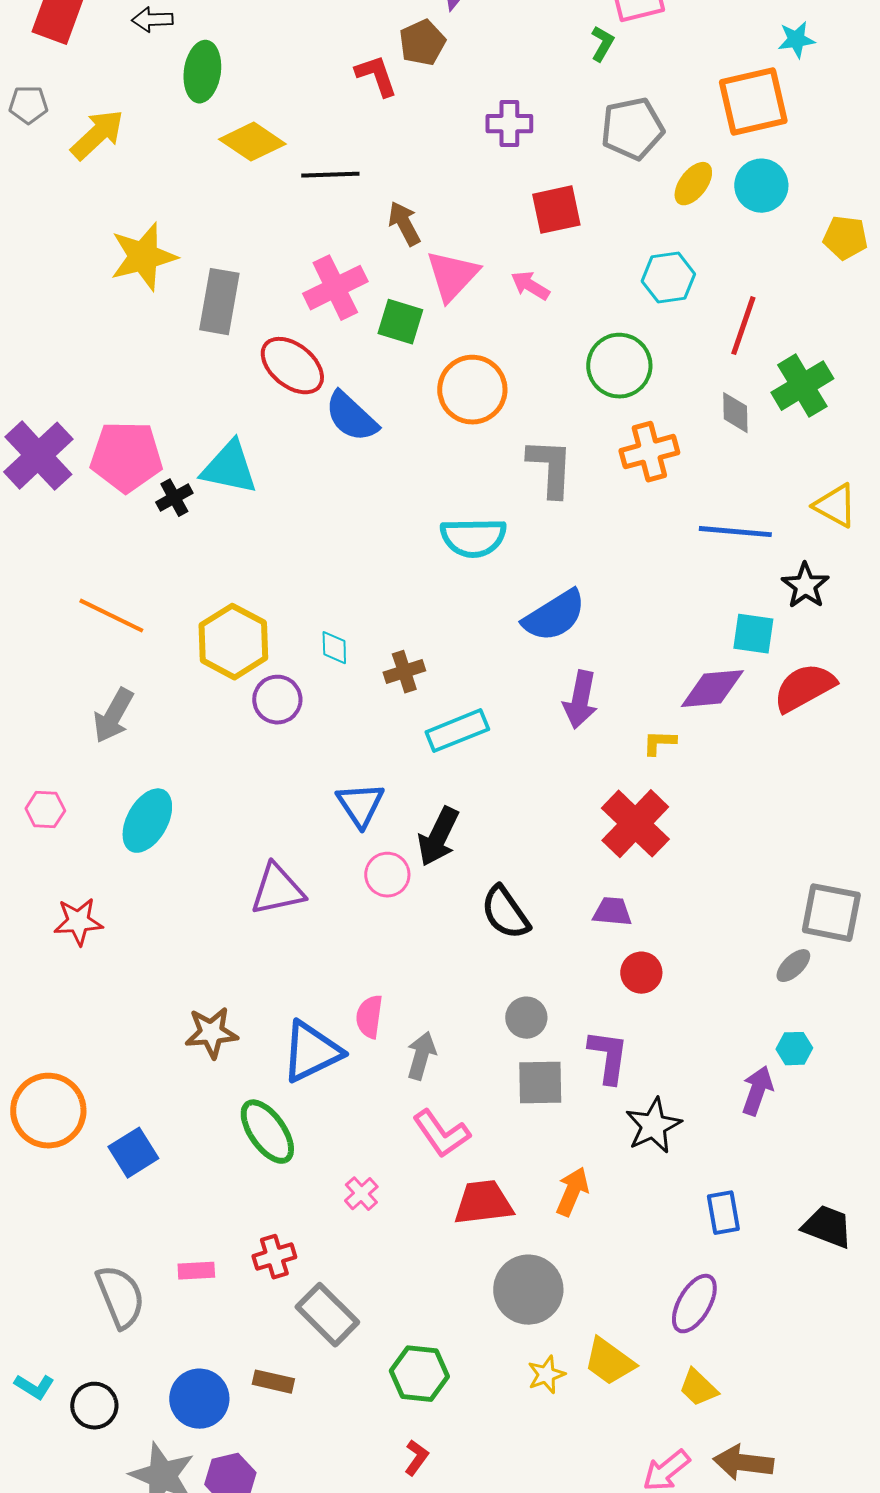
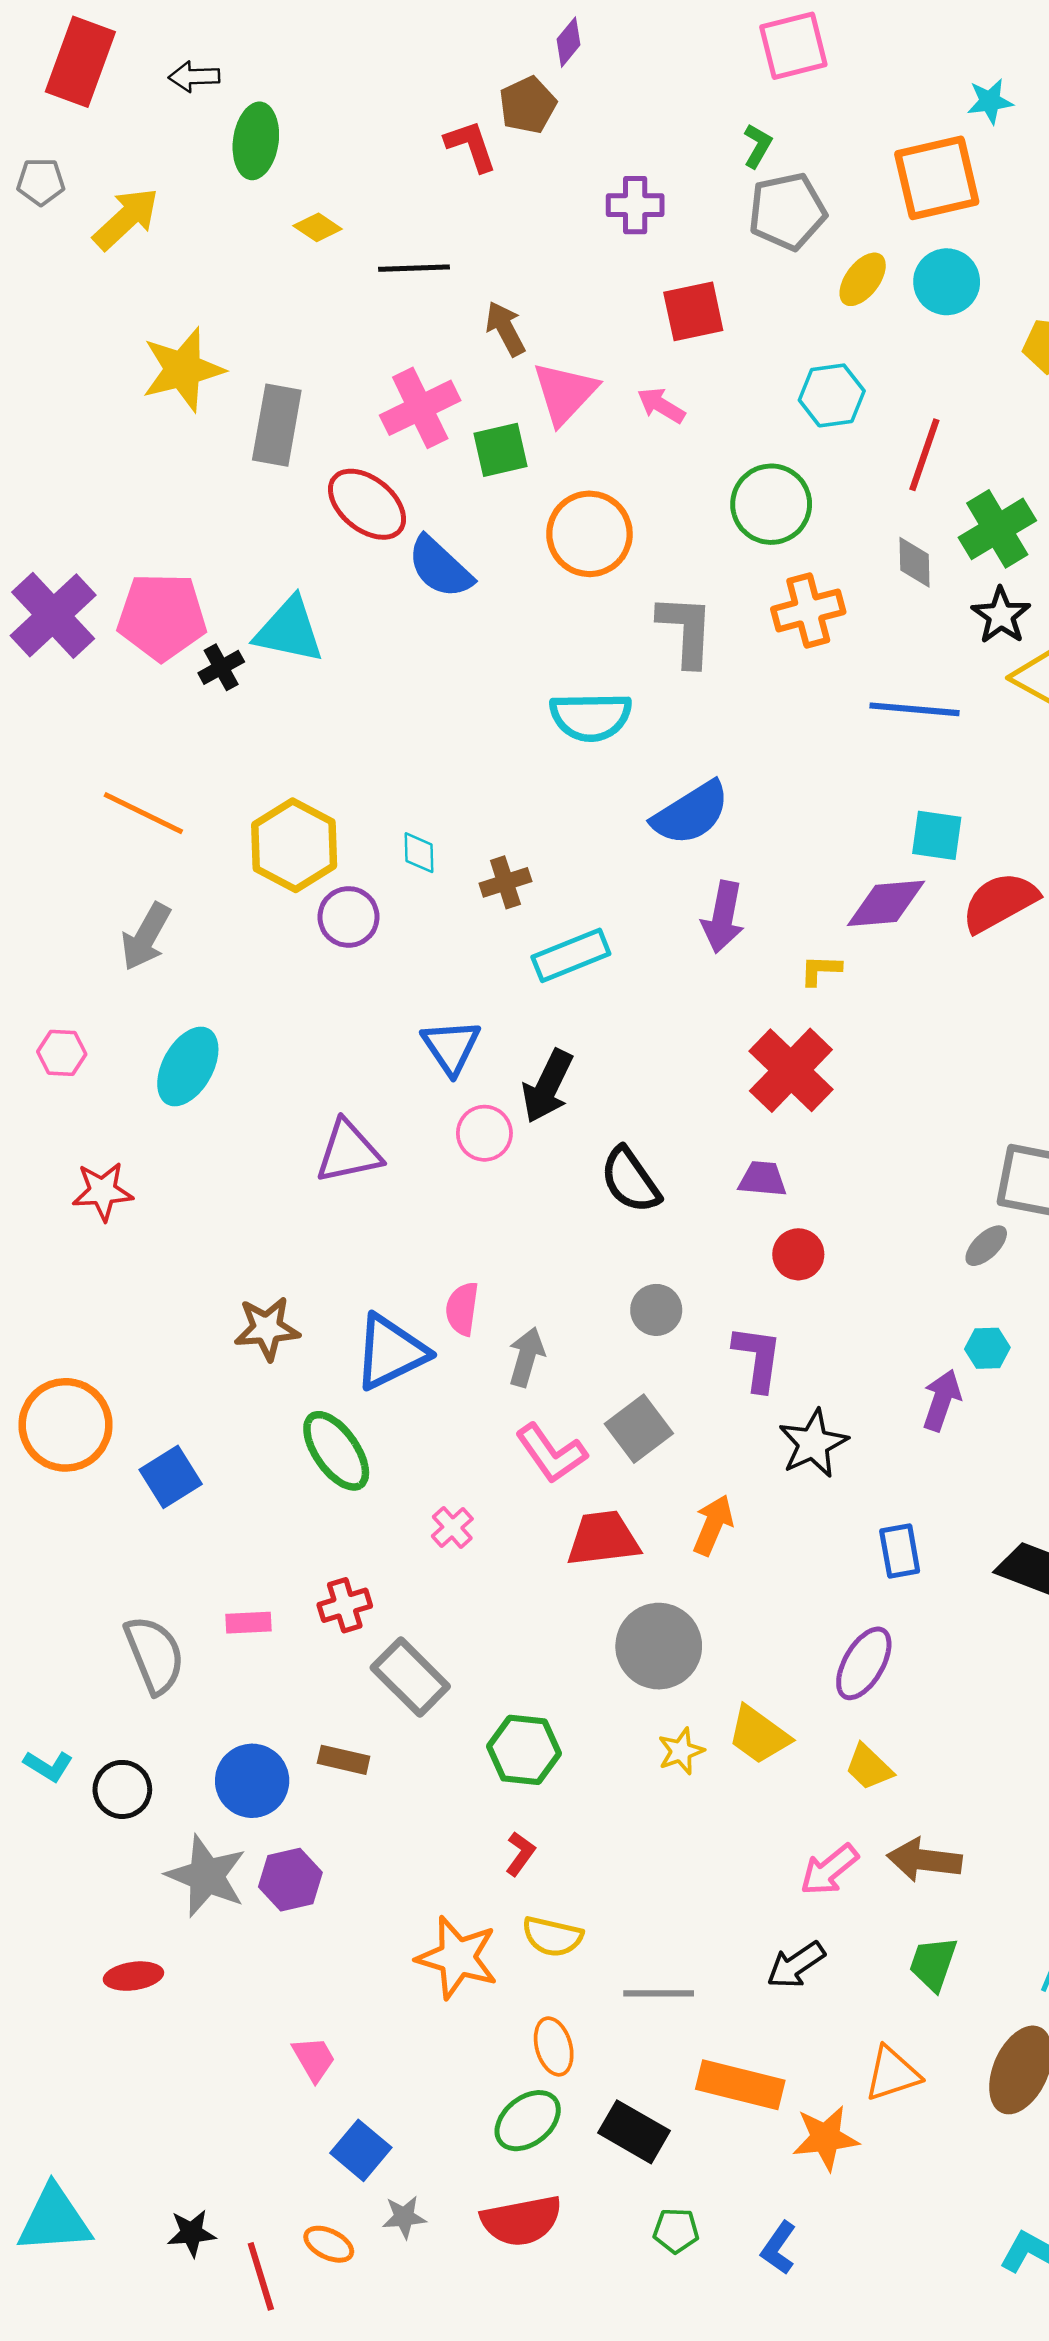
green L-shape: (602, 44) -> (758, 146), moved
yellow diamond: (252, 142) -> (318, 227), size x0.6
green square: (400, 322) -> (501, 450), turned -30
black star: (805, 586) -> (1001, 615), moved
gray square: (540, 1083) -> (639, 1429), moved, turned -36

